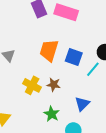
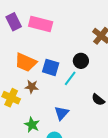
orange trapezoid: (49, 50) -> (26, 62), turned -80
brown star: (54, 85) -> (32, 87), moved

